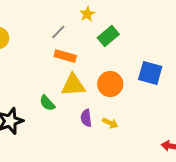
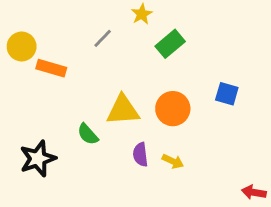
orange rectangle: (65, 56) -> (51, 68), moved
blue square: (150, 73) -> (227, 94), size x0.7

